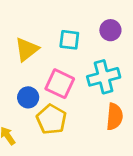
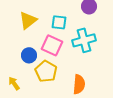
cyan square: (69, 40) -> (59, 22), moved
orange semicircle: (115, 117) -> (79, 84), moved

